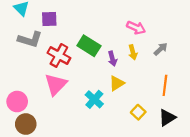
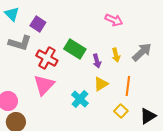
purple square: (49, 19) -> (38, 24), turned 35
pink arrow: (136, 28) -> (114, 20), moved
gray arrow: (161, 49) -> (142, 52), size x1.5
orange line: (165, 85) -> (128, 86), moved

